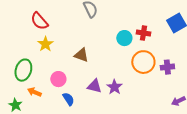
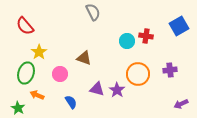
red semicircle: (39, 21) -> (25, 26), moved
yellow star: (45, 44) -> (39, 52), moved
orange circle: (143, 62) -> (138, 74), moved
pink circle: (58, 79) -> (60, 74), moved

